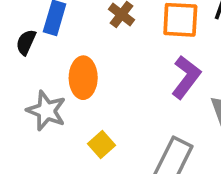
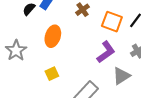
gray star: (46, 111) -> (16, 50), moved

